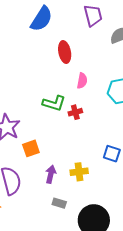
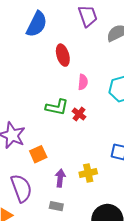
red cross: (75, 112) -> (79, 114), turned -32
gray rectangle: (59, 203) -> (56, 206), moved

